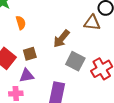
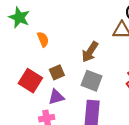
gray square: (75, 61) -> (92, 81), moved

